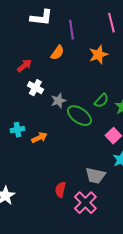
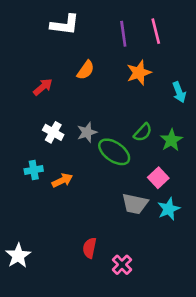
purple line: (71, 30) -> (123, 34), moved
white cross: (35, 88) -> (53, 132), moved
gray trapezoid: (95, 176) -> (135, 204), moved
pink cross: (85, 203) -> (122, 265), size x0.7

